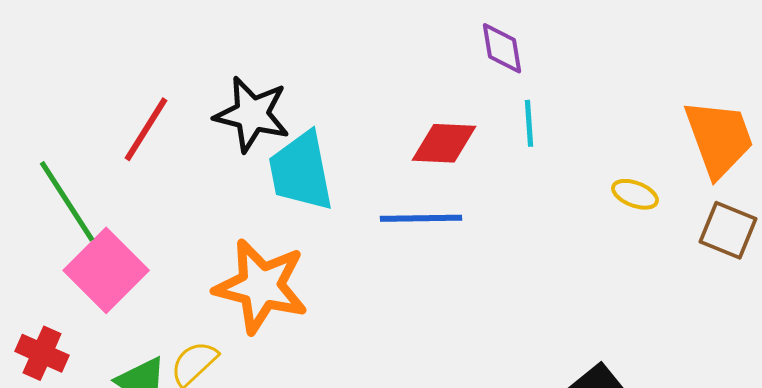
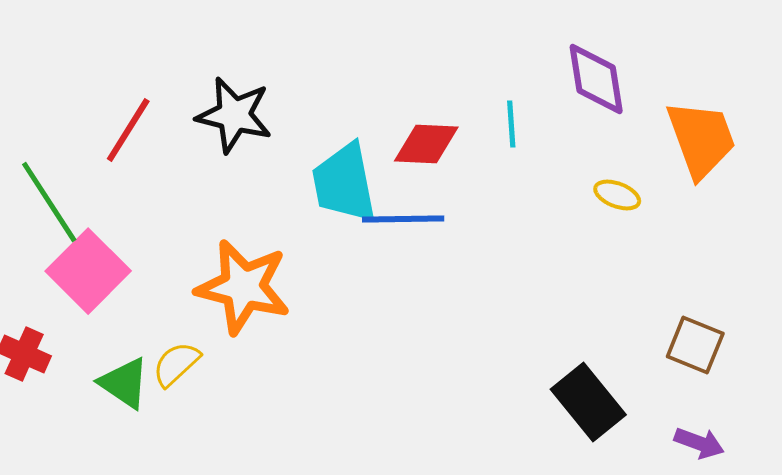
purple diamond: (502, 48) -> (596, 79), moved, size x1.4
cyan trapezoid: (301, 171) -> (344, 183), moved
brown square: (728, 230) -> (695, 345), moved

